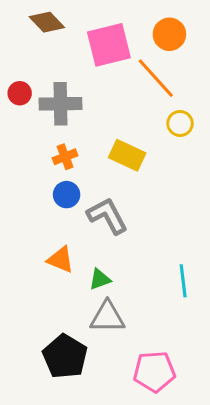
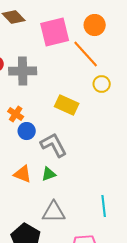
orange cross: (65, 157) -> (16, 114), moved, turned -35
green triangle: (100, 279) -> (49, 174), moved
cyan line: (183, 281) -> (104, 206), moved

